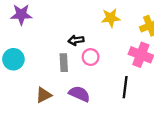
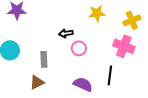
gray rectangle: (64, 63) -> (44, 59), moved
purple semicircle: (79, 94) -> (83, 84), moved

